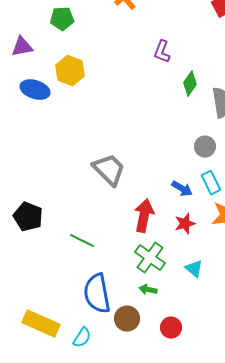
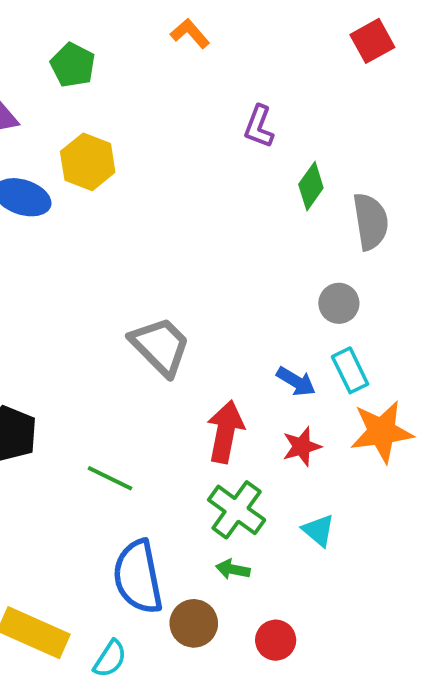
green pentagon: (62, 19) -> (73, 65), turned 30

